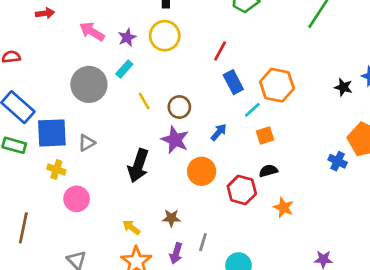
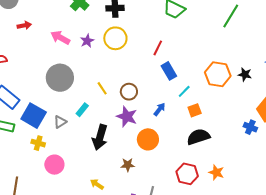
cyan rectangle: (124, 69) -> (82, 110), moved
orange hexagon: (277, 85) -> (218, 74), moved
black star: (343, 87) -> (245, 74), moved
blue square: (52, 133) -> (34, 116), turned 35
black semicircle: (268, 171) -> (198, 137), size x1.6
red hexagon: (242, 190) -> (187, 174), moved
orange star: (283, 207) -> (216, 172), moved
brown star: (171, 218) -> (128, 165), moved

